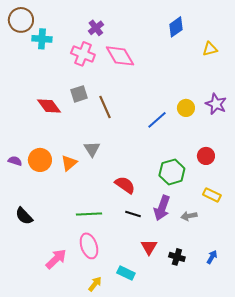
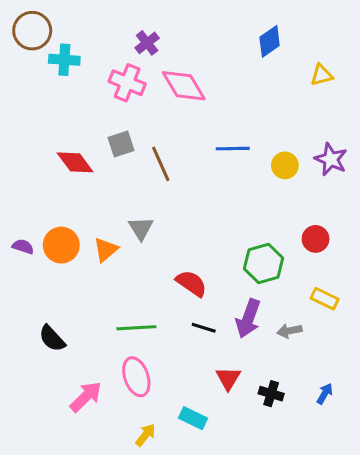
blue line: (157, 120) -> (233, 149), moved, turned 40
black semicircle: (24, 216) -> (52, 338), moved

